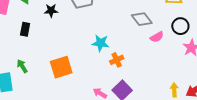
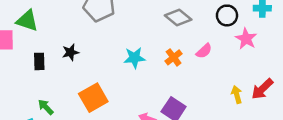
black star: (51, 11) -> (70, 52), moved
pink semicircle: (157, 37) -> (204, 51), moved
orange cross: (117, 60) -> (174, 57), moved

